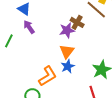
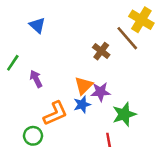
purple arrow: (29, 27) -> (36, 79), moved
purple star: (67, 30) -> (101, 92), moved

